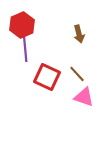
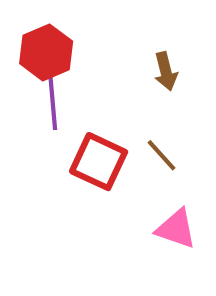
pink triangle: (84, 97) -> (176, 229), moved

